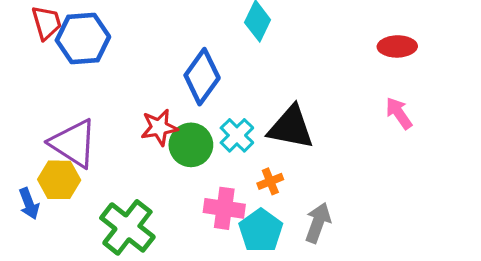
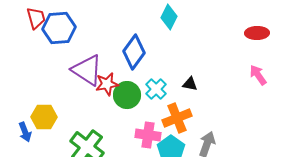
black triangle: (291, 127) -> (190, 84), size x0.5
purple triangle: (73, 143) -> (87, 70), moved
orange cross: (270, 181) -> (177, 118), size x1.8

